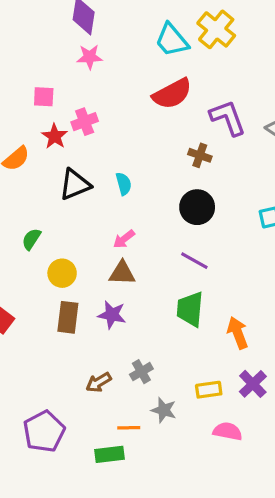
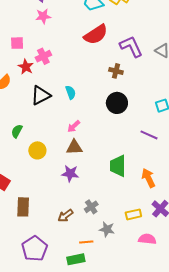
purple line: (194, 261) -> (149, 135), moved
brown rectangle: (68, 317) -> (23, 207), moved

